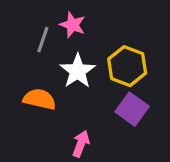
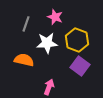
pink star: (73, 25) -> (55, 17), moved
white star: (78, 71) -> (47, 43), turned 30

